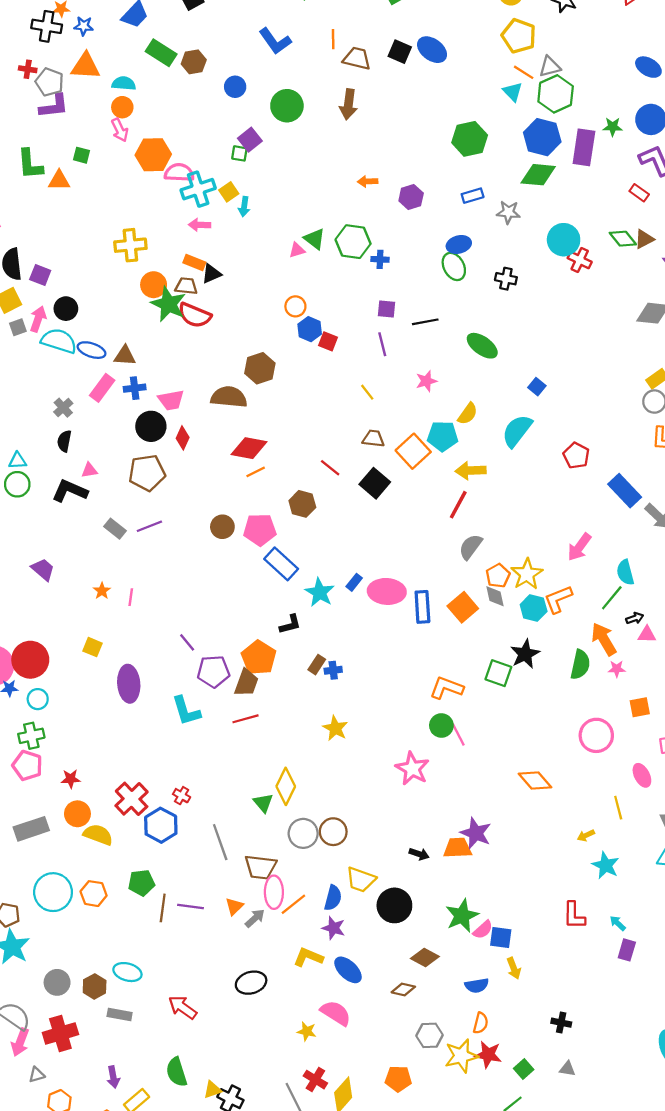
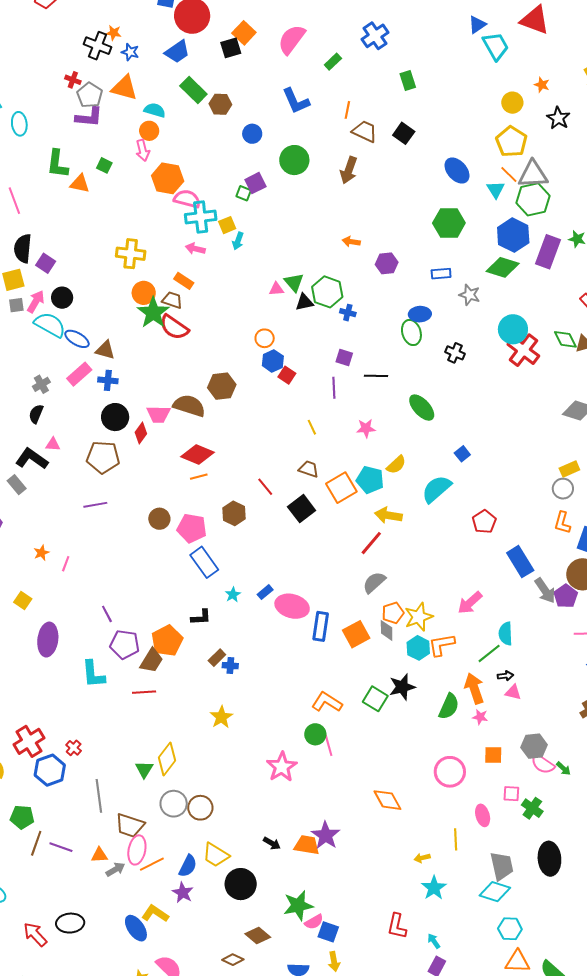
blue ellipse: (432, 50) -> (457, 171), moved
gray triangle: (550, 67) -> (533, 174), size x1.5
red cross: (580, 260) -> (523, 350), size x1.5
black triangle: (212, 274) -> (304, 302), moved
pink trapezoid: (171, 400) -> (158, 414), moved
gray rectangle: (115, 529) -> (17, 485), moved
cyan star: (320, 592) -> (233, 595), size x0.6
orange triangle: (234, 906) -> (99, 855), turned 30
blue ellipse: (348, 970) -> (136, 928), moved
black ellipse: (251, 983) -> (70, 923), moved

